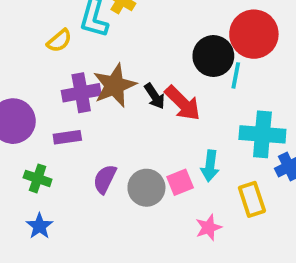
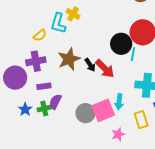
purple cross: (81, 93) -> (36, 61), moved
green cross: (38, 178) -> (44, 108), moved, turned -32
purple semicircle: (105, 179) -> (55, 102), moved
pink square: (180, 182) -> (103, 110), size x1.6
blue star: (39, 226) -> (25, 109), moved

